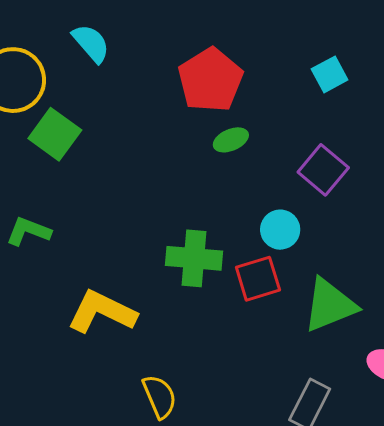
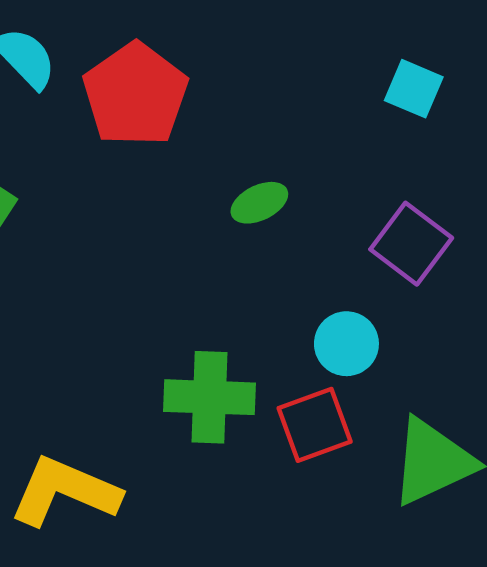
cyan square: (330, 74) -> (414, 89), turned -36
red pentagon: (210, 80) -> (135, 95), moved

